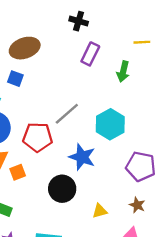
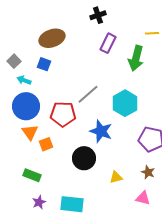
black cross: (79, 21) -> (98, 15), turned -35
green arrow: (123, 71) -> (136, 58), size x1.4

